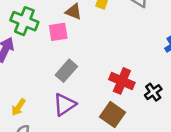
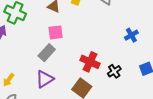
pink square: (58, 32) -> (56, 32), moved

